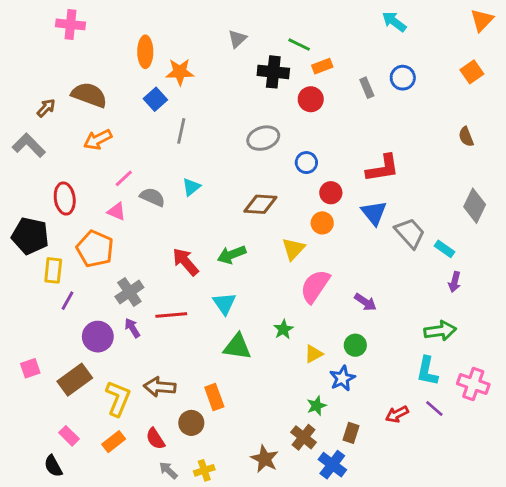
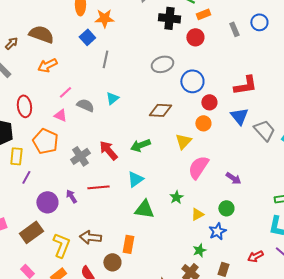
blue circle: (306, 163) -> (192, 81), size x1.5
gray cross: (129, 292) -> (80, 156), moved
cyan triangle: (224, 303) -> (135, 179), turned 30
orange rectangle: (214, 397) -> (128, 244), turned 30

